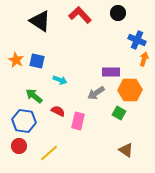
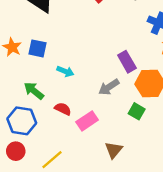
purple rectangle: (111, 72) -> (127, 62), turned 60
pink rectangle: (78, 121) -> (87, 121), turned 42
brown triangle: (126, 150) -> (114, 150), moved, turned 35

